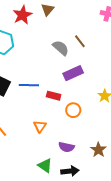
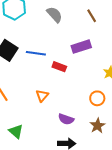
gray semicircle: (61, 48) -> (55, 15), moved
orange circle: (73, 110) -> (97, 98), moved
green triangle: (45, 166) -> (16, 131), moved

